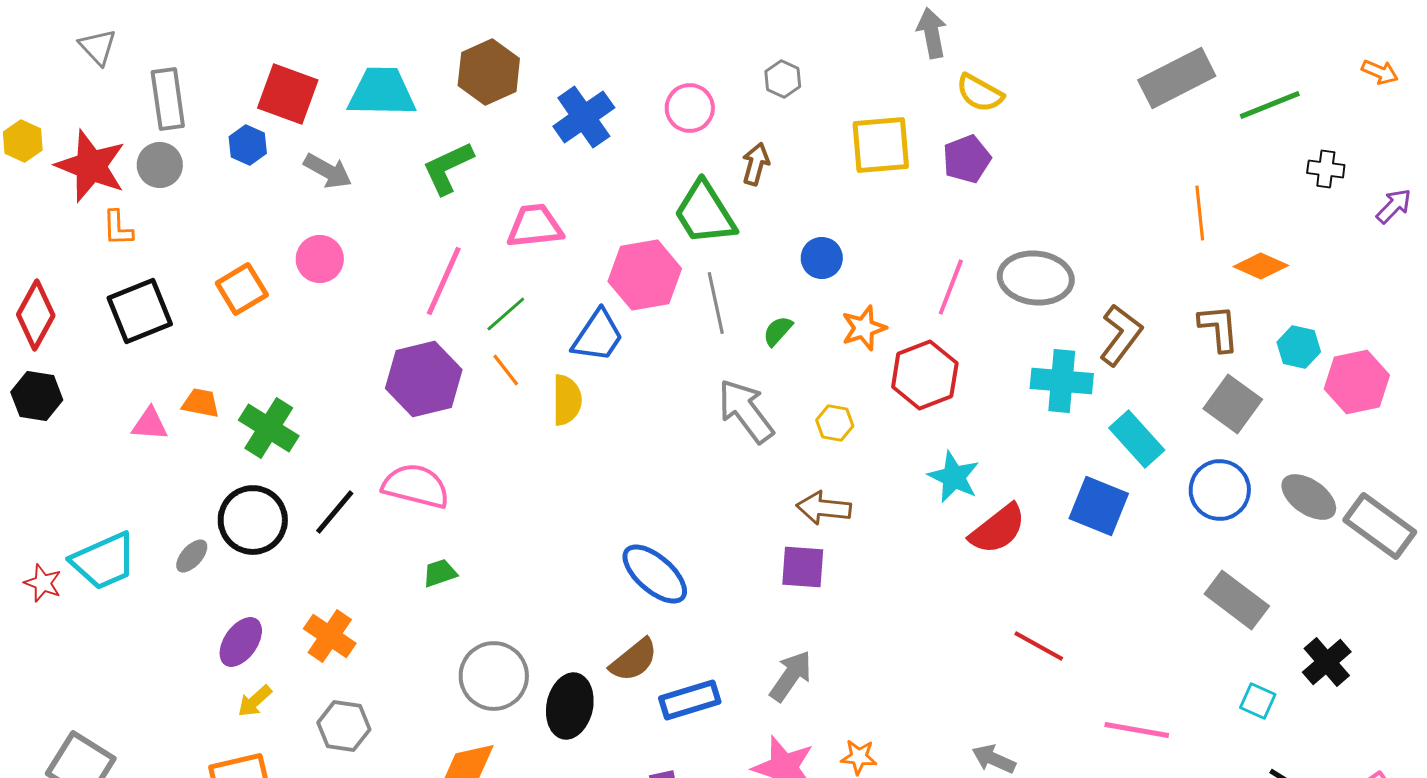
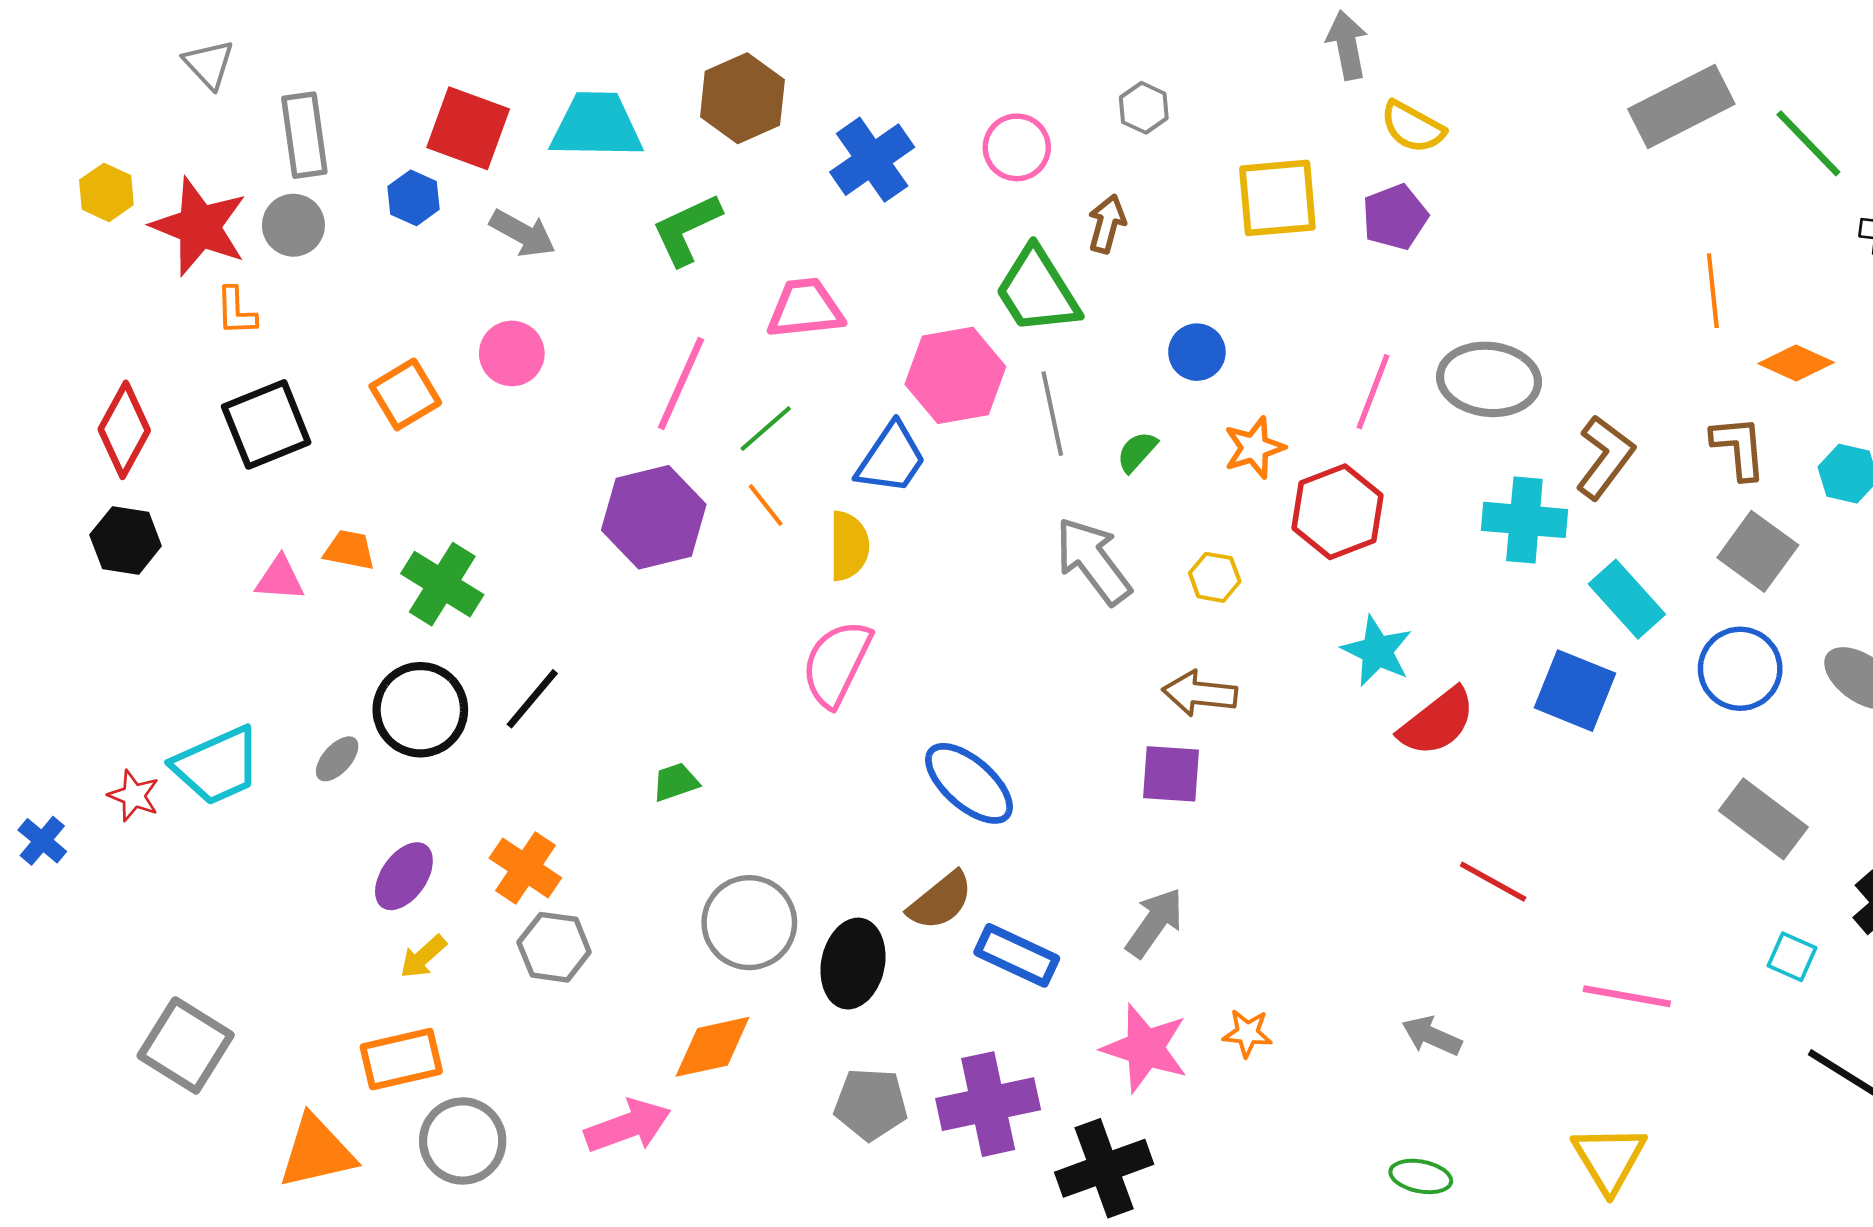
green line: (1270, 105) -> (1808, 143), turned 68
pink semicircle: (416, 486) -> (837, 663), moved, turned -78
blue rectangle: (690, 700) -> (1017, 955), turned 42
gray hexagon: (344, 726) -> (554, 947), moved

